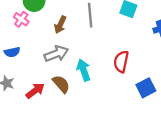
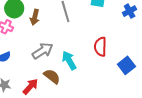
brown arrow: (60, 25) -> (35, 17), moved

